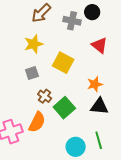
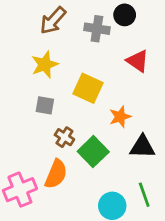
gray square: (32, 73) -> (45, 105), turned 32
orange star: (95, 84) -> (120, 117), moved

